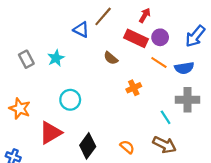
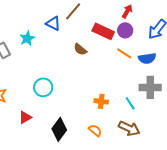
red arrow: (145, 15) -> (127, 11), moved
cyan star: (56, 58) -> (27, 38), moved
orange cross: (134, 88) -> (101, 101), moved, turned 32
red triangle: (50, 133) -> (25, 117), size x0.6

